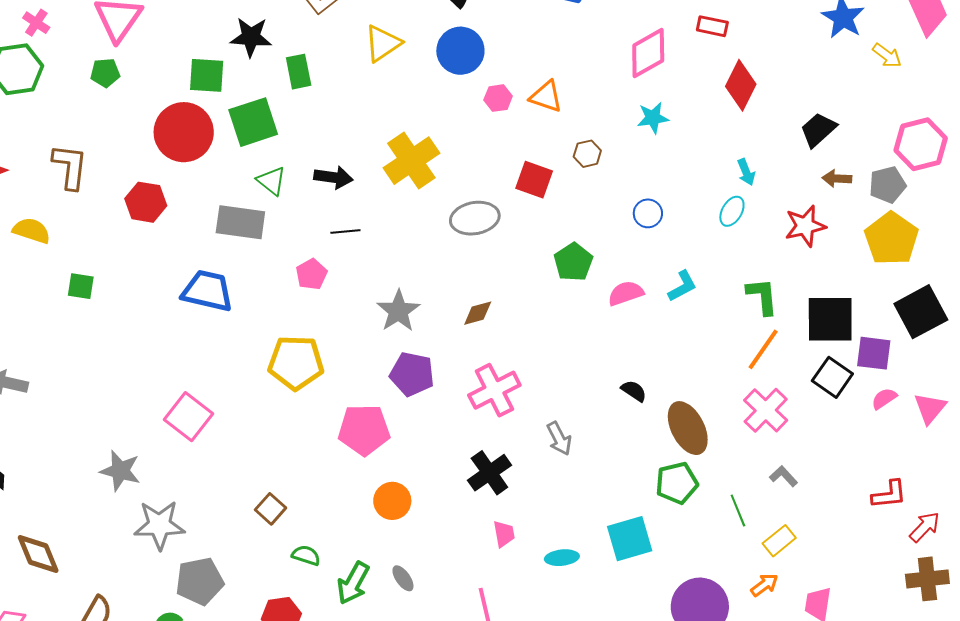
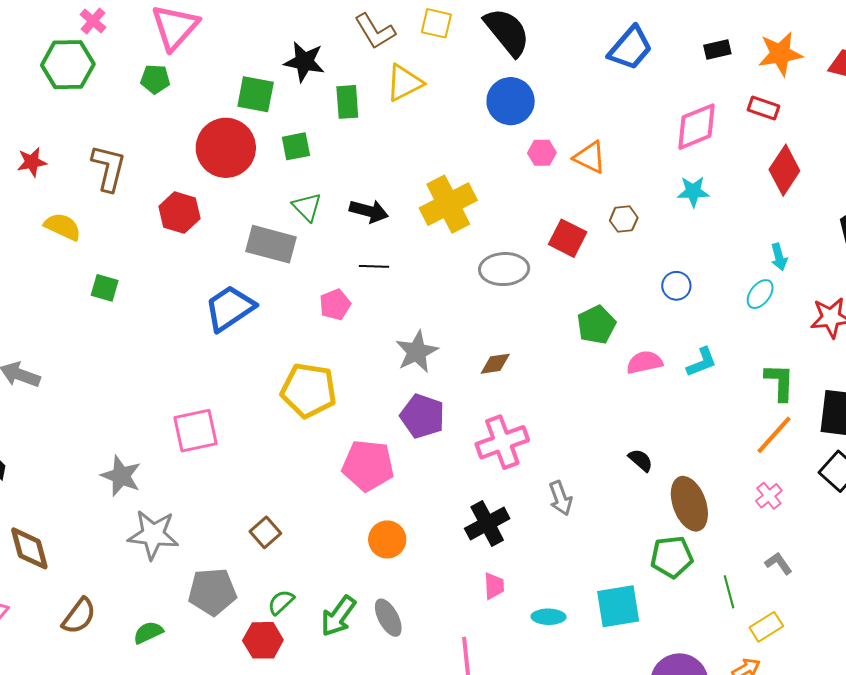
yellow triangle: (383, 43) -> (404, 83), moved
green square: (253, 122) -> (296, 146), size x0.6
blue trapezoid: (207, 291) -> (230, 308), turned -54
pink cross: (766, 410) -> (769, 496), size x0.6
pink square: (189, 417) -> (195, 431), turned 33
green semicircle: (306, 555) -> (281, 602), moved, turned -68
gray ellipse: (403, 578) -> (388, 618), size x1.4
gray pentagon: (200, 581) -> (212, 592), moved

